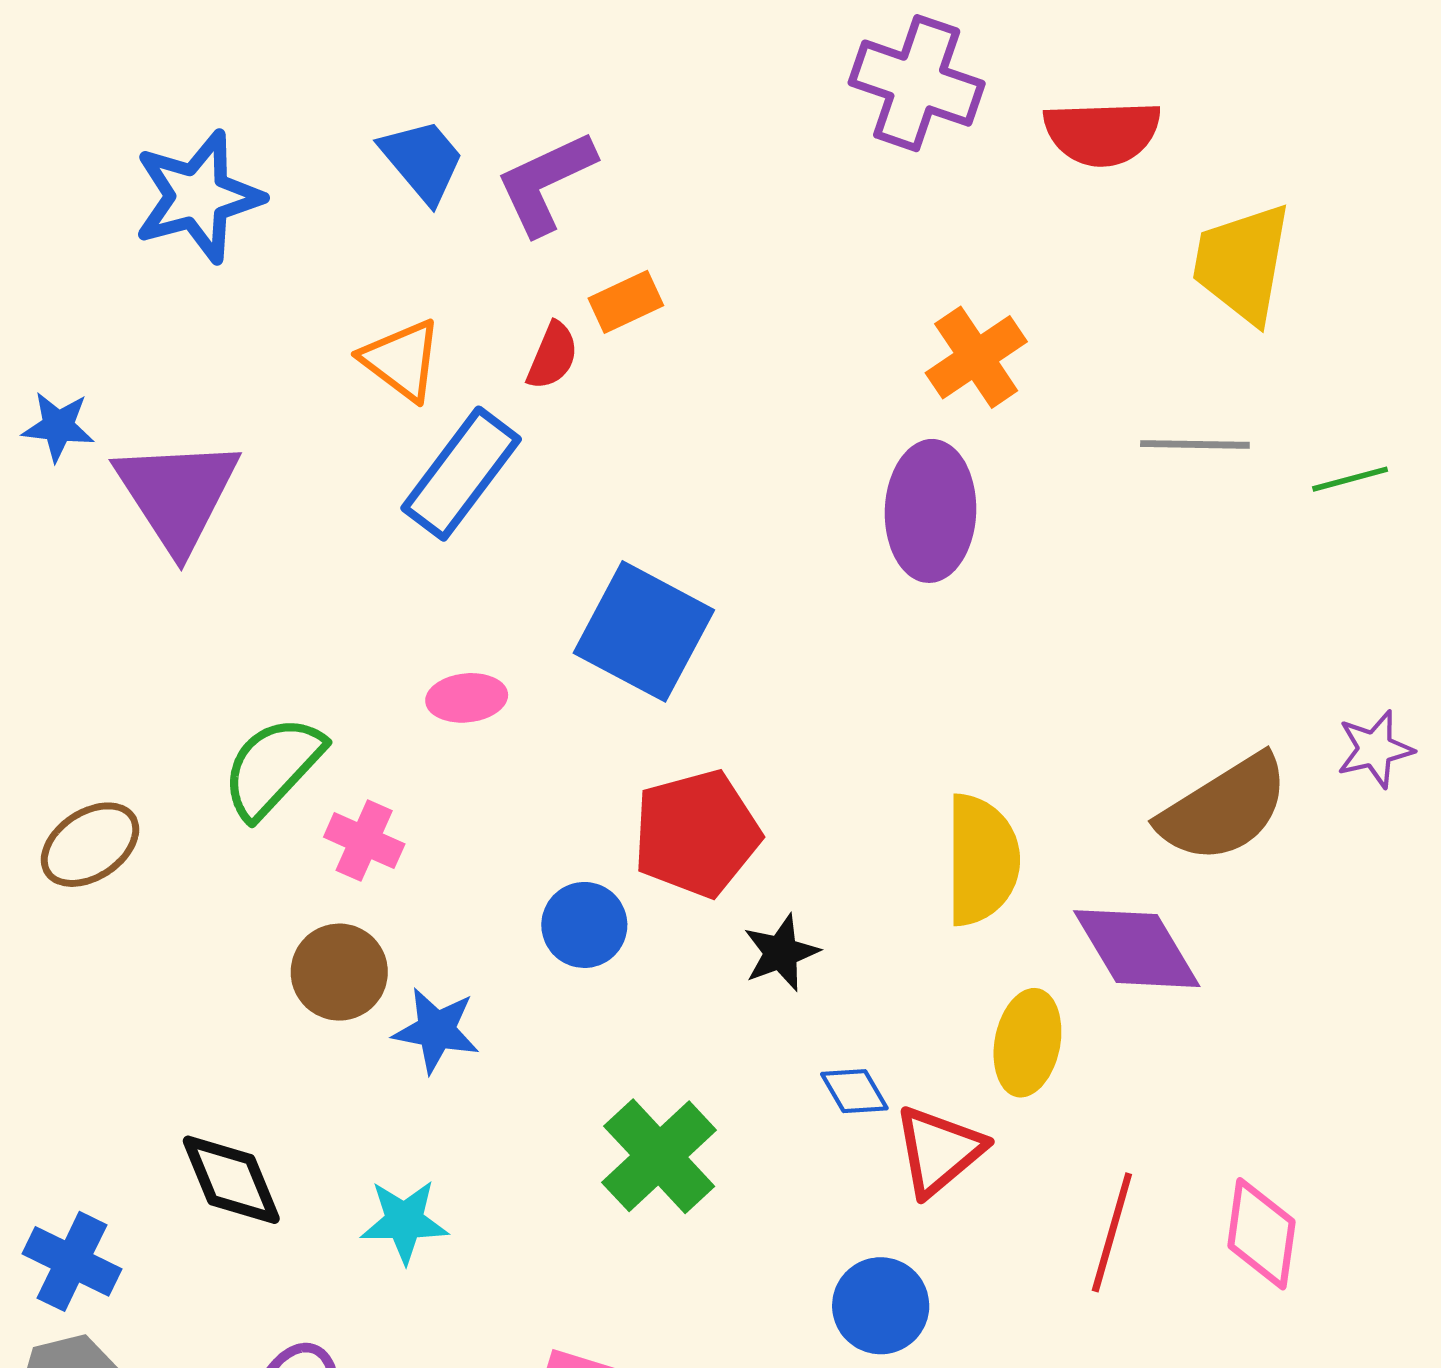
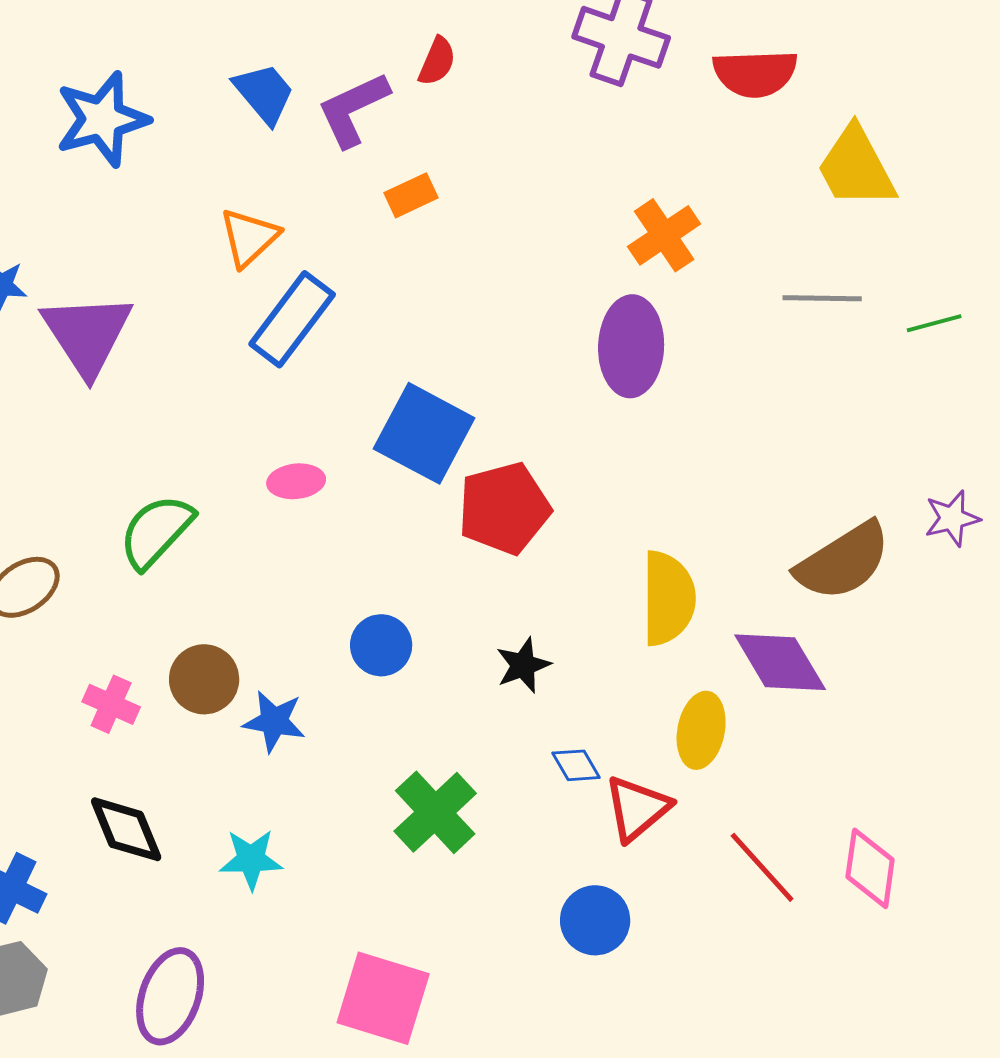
yellow trapezoid: (1242, 263) -> (856, 167), turned -38
red semicircle: (552, 356) -> (437, 61), moved
orange triangle: (402, 360) -> (249, 237), turned 40
red pentagon: (697, 834) -> (504, 508), moved
pink cross: (364, 841) -> (111, 704), moved
red line: (1112, 1232) -> (762, 867), turned -58

